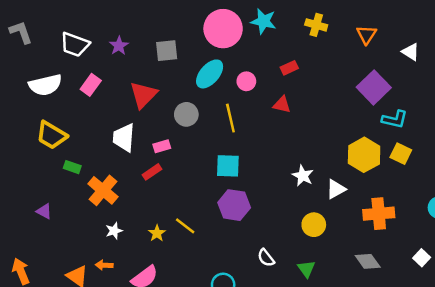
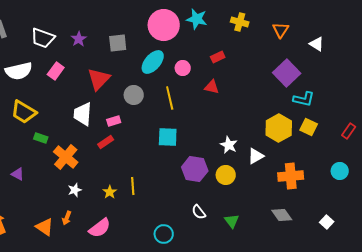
purple hexagon: (234, 205) -> (195, 169), moved
yellow circle: (314, 225) -> (226, 175), moved
yellow line: (185, 226) -> (133, 186), turned 48
white square: (422, 258) -> (327, 222), moved
orange arrow: (104, 265) -> (67, 218), turned -72

